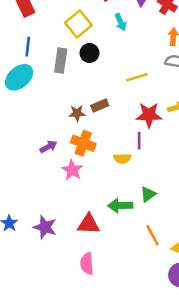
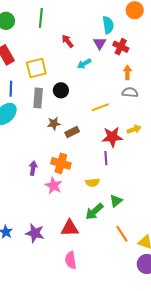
cyan arrow: (121, 22) -> (84, 64), turned 88
yellow square: (78, 24) -> (36, 68), moved, turned 30
brown star: (77, 113) -> (54, 124), moved
purple arrow: (48, 147) -> (33, 168), turned -48
yellow semicircle: (122, 158) -> (92, 182), moved
green arrow: (120, 206) -> (94, 211), turned -36

